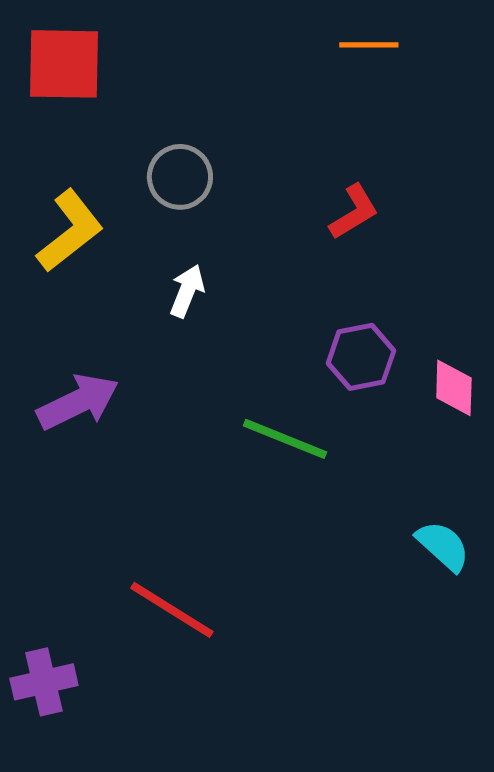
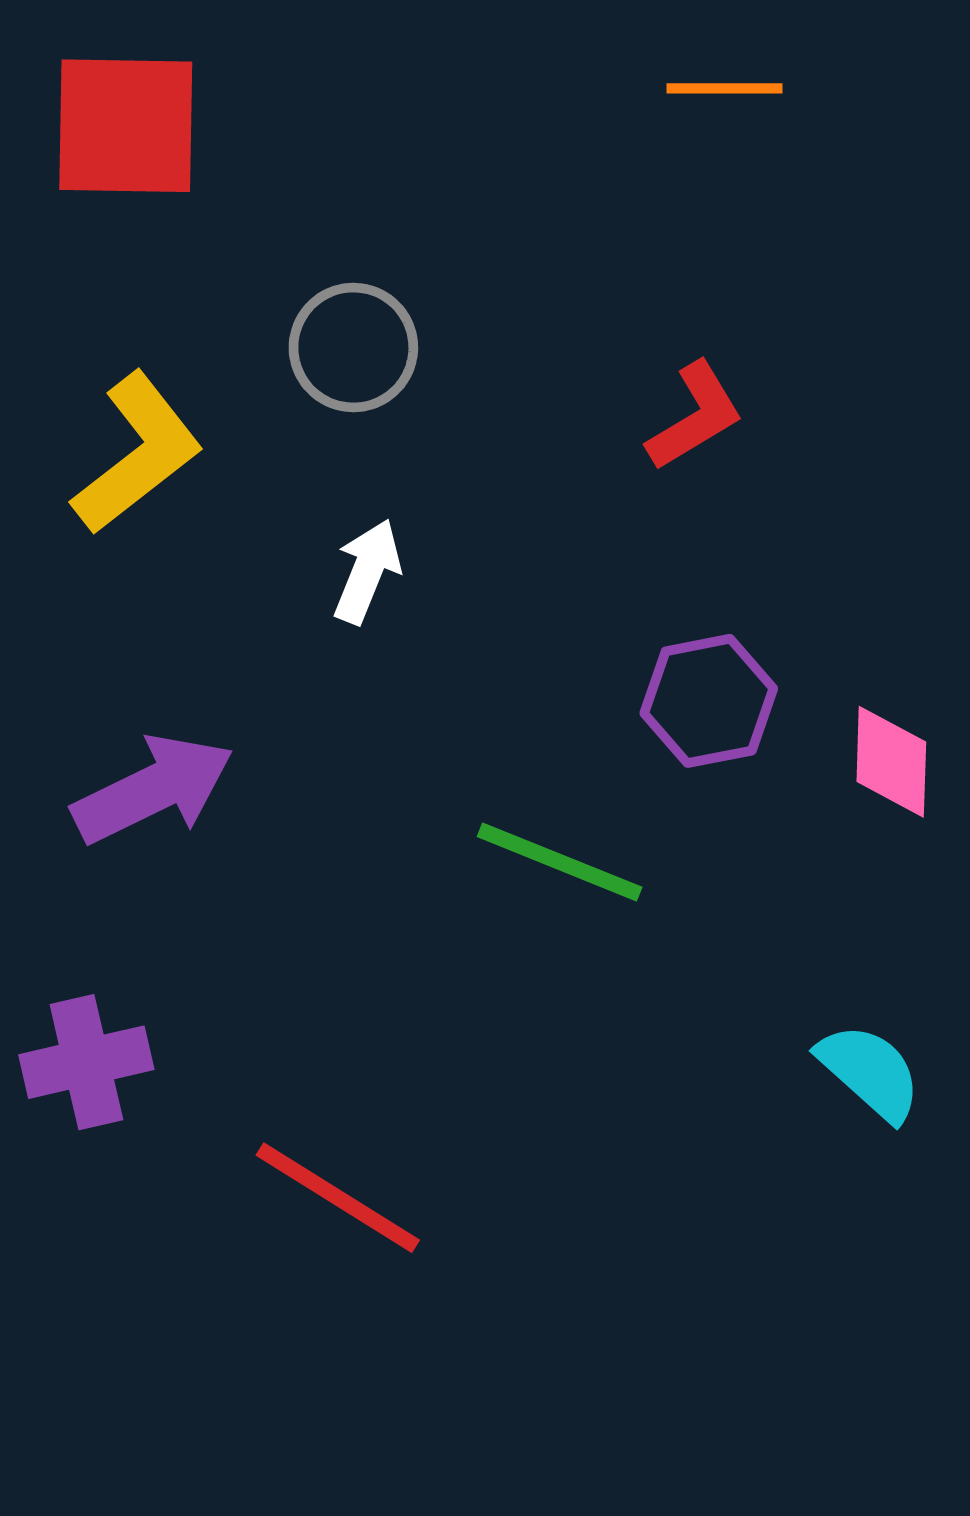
purple cross: (44, 682) -> (86, 1062), moved

